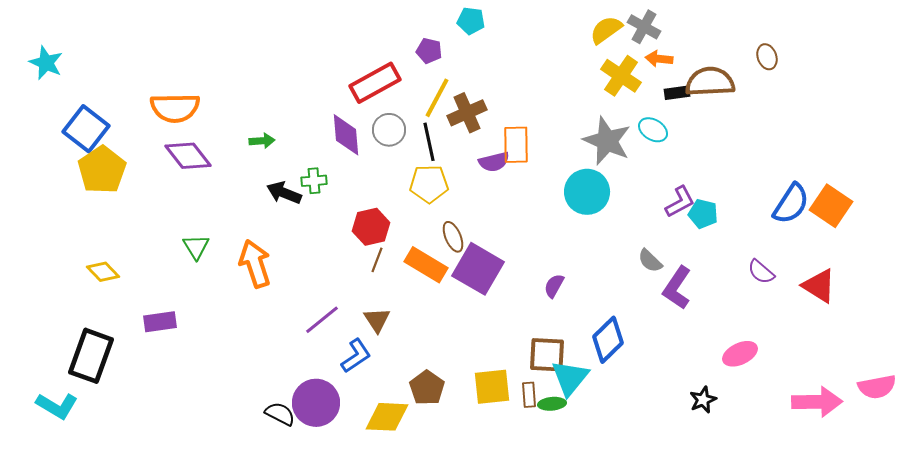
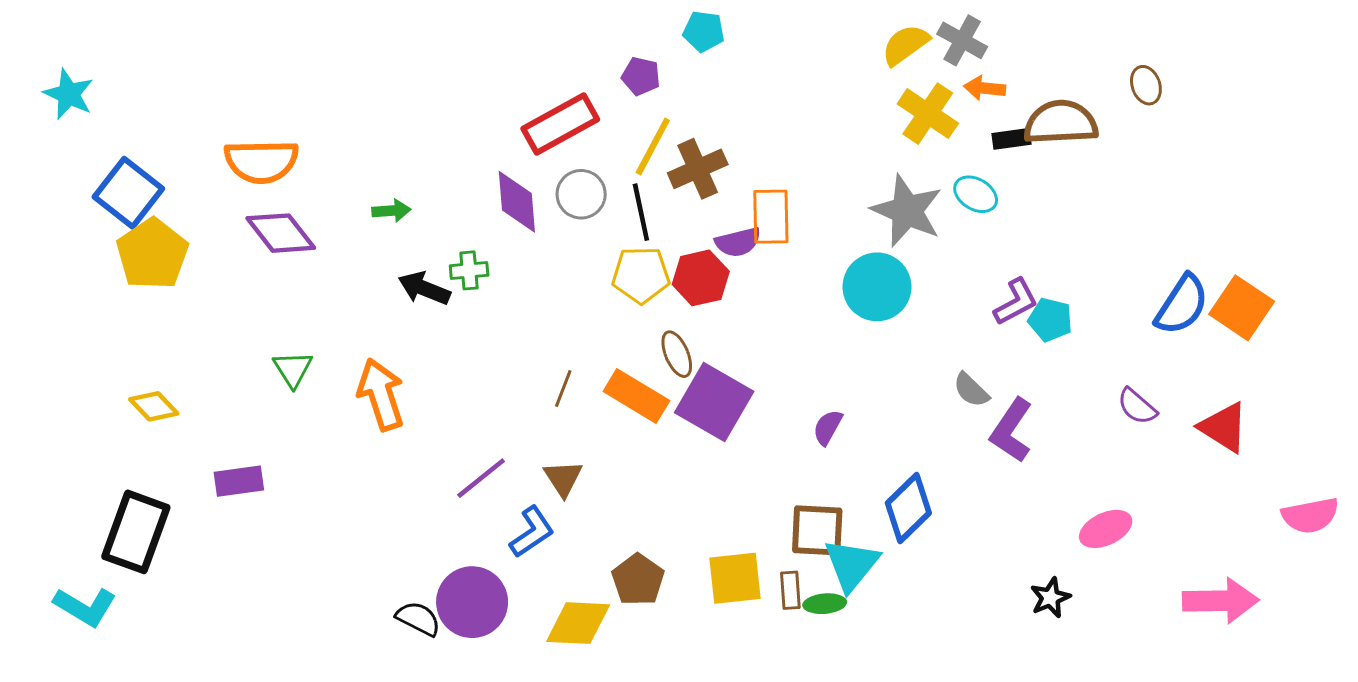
red hexagon: (371, 227) -> (701, 278), moved
pink semicircle: (877, 387) -> (1310, 515), moved

